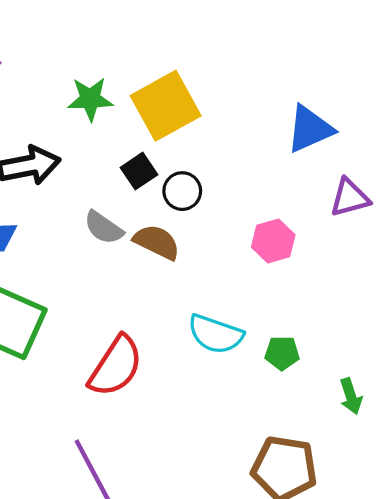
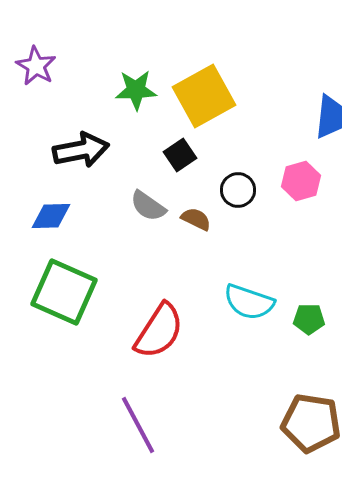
black circle: (182, 191) -> (238, 190), moved
pink hexagon: (273, 241) -> (301, 181), moved
brown semicircle: (157, 242) -> (196, 219), size x0.7

